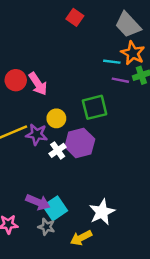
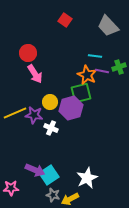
orange star: (133, 53) -> (87, 75), moved
red circle: (16, 80) -> (28, 53), moved
purple hexagon: (80, 143) -> (71, 108), moved
white cross: (58, 150) -> (51, 128), turned -32
gray star: (47, 227) -> (53, 195), moved

